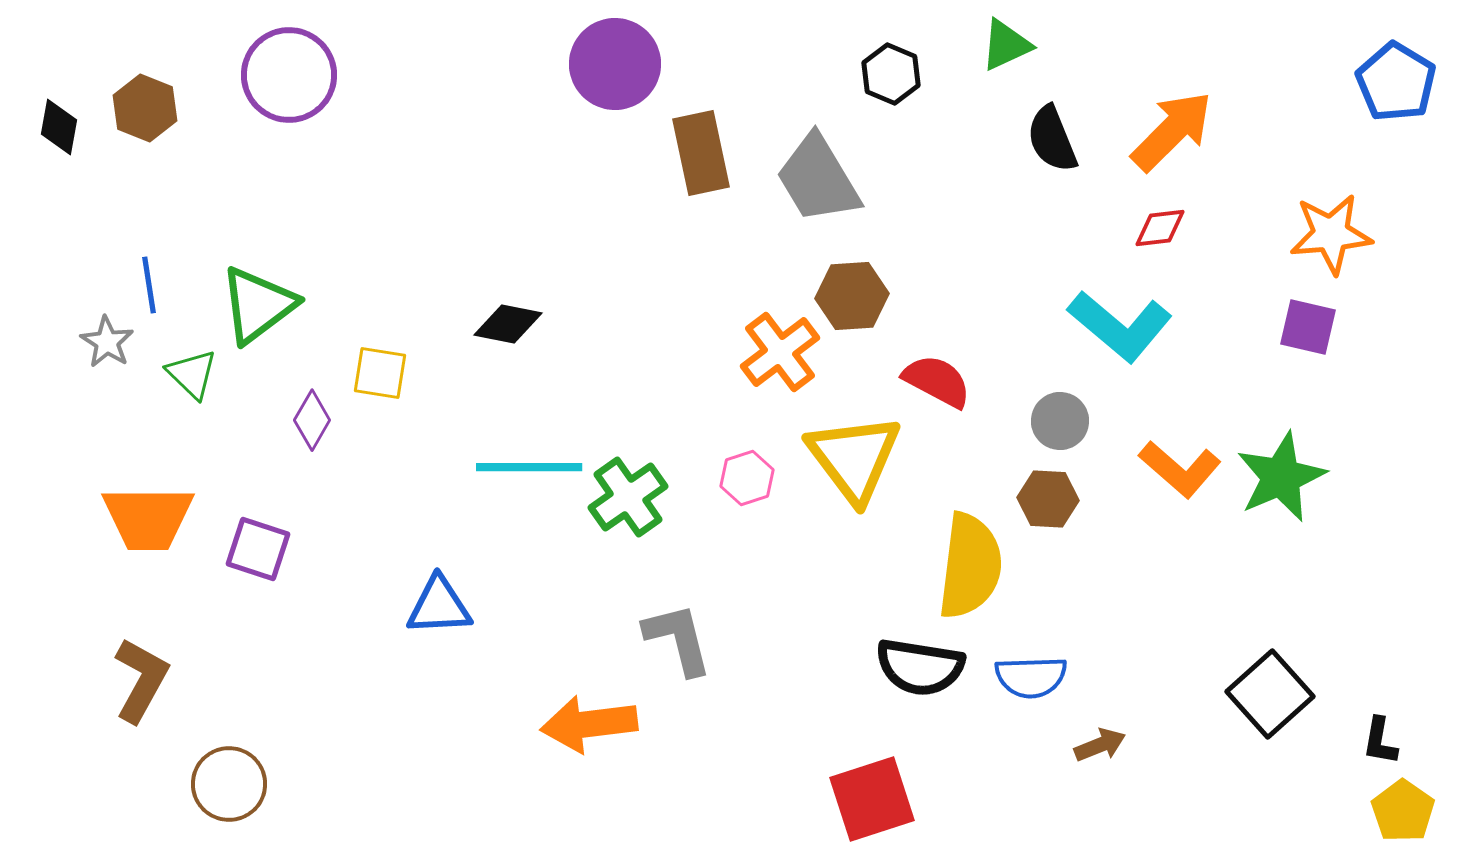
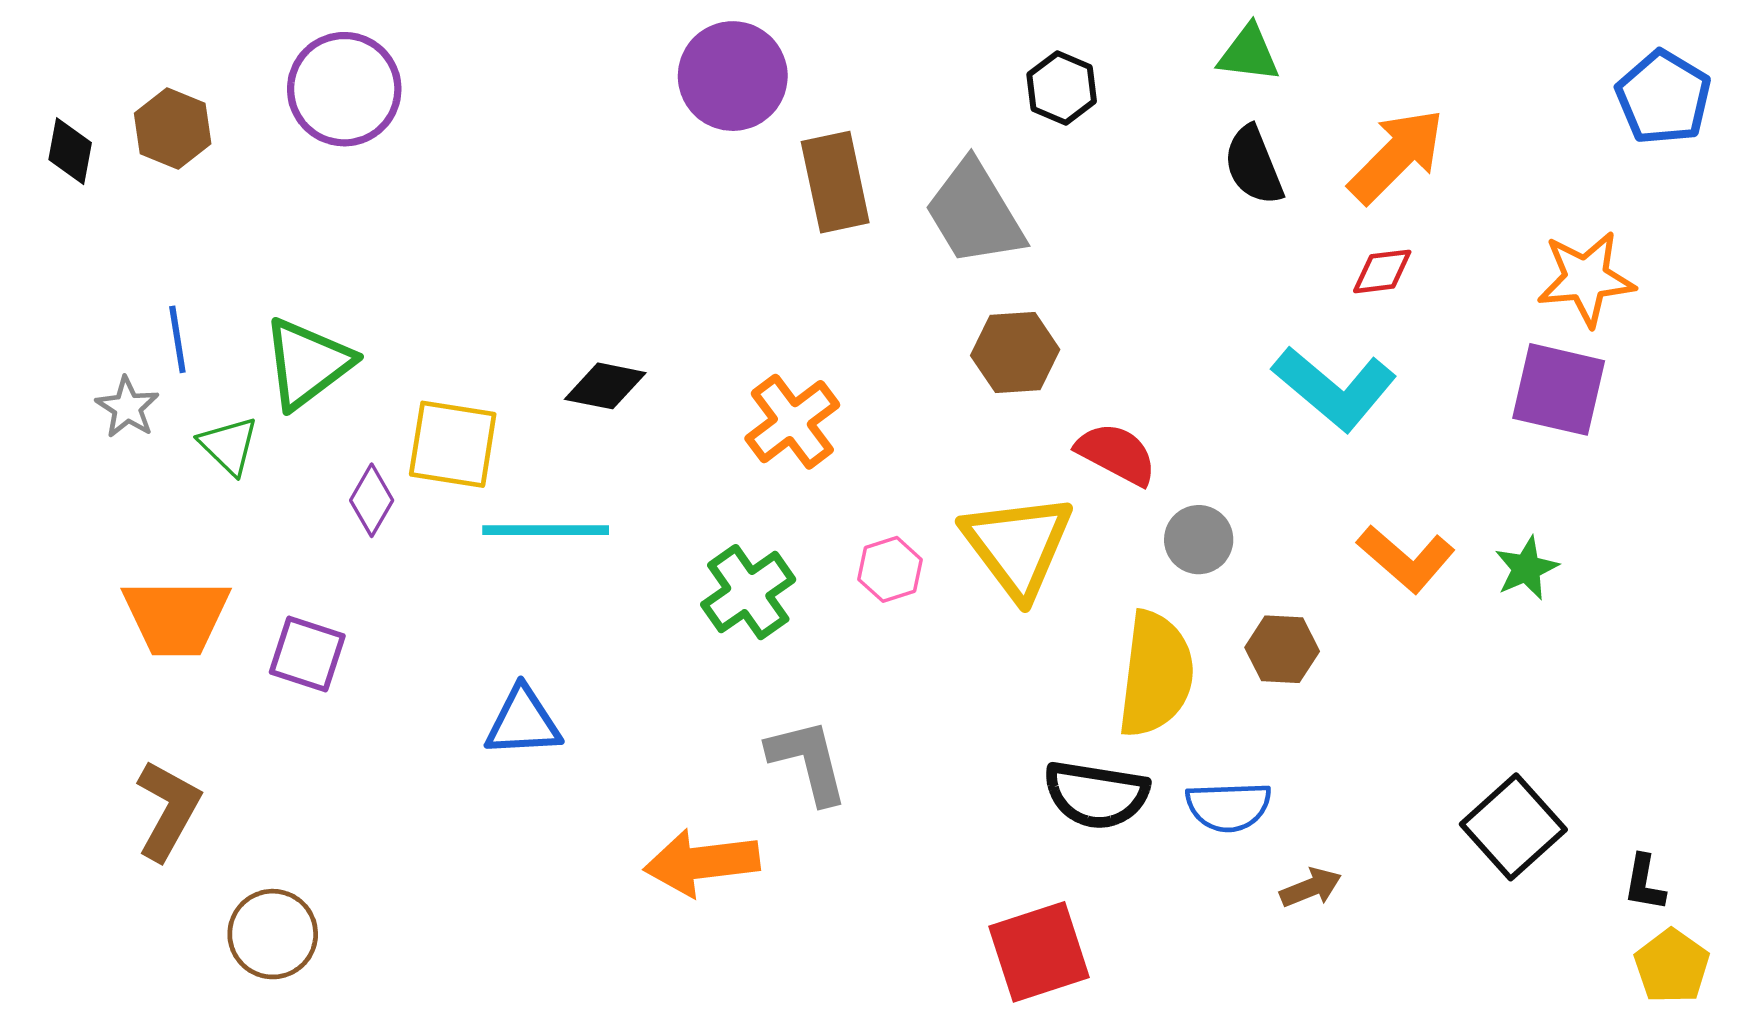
green triangle: (1006, 45) -> (1249, 53), moved, turned 32
purple square: (1308, 327) -> (1559, 389), size x1.4
orange cross: (780, 352) -> (792, 422), moved
yellow square: (380, 373) -> (453, 444), size x1.4
gray circle: (1060, 421) -> (1199, 540), moved
cyan line: (529, 467) -> (546, 530), moved
green star: (1281, 477) -> (1526, 568), size x0.6
brown hexagon: (1048, 499) -> (1282, 649), moved

